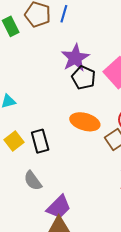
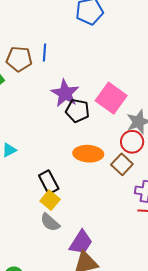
yellow square: (14, 141) -> (50, 200), moved

